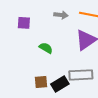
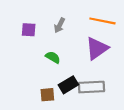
gray arrow: (61, 15) -> (59, 25), moved, turned 112
black rectangle: (60, 84) -> (68, 85), moved

